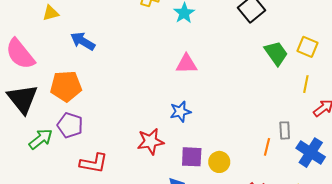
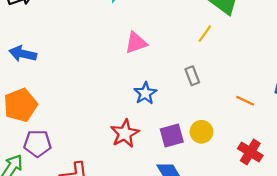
yellow line: (306, 84) -> (205, 34), moved, turned 42
gray rectangle: (285, 130) -> (192, 76), moved
orange line: (267, 147) -> (245, 101), turned -60

